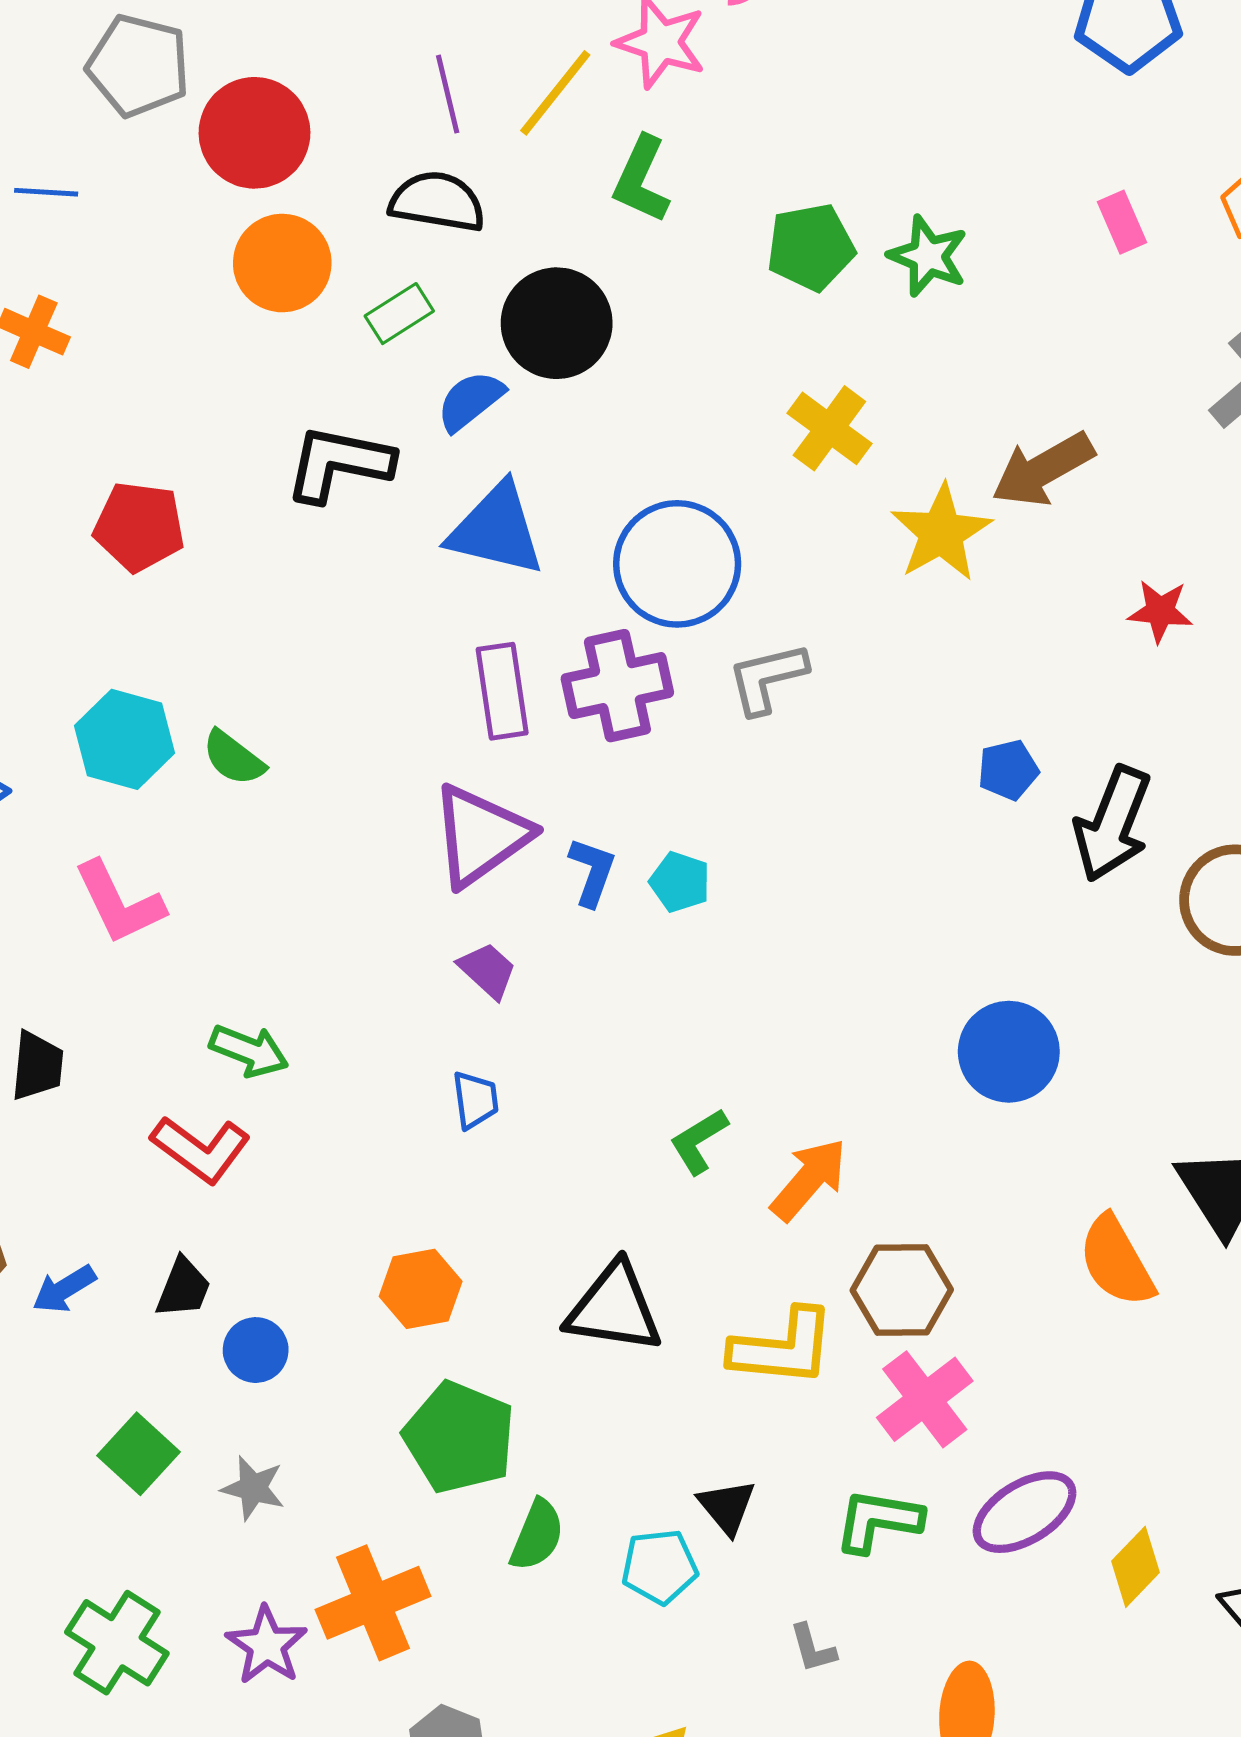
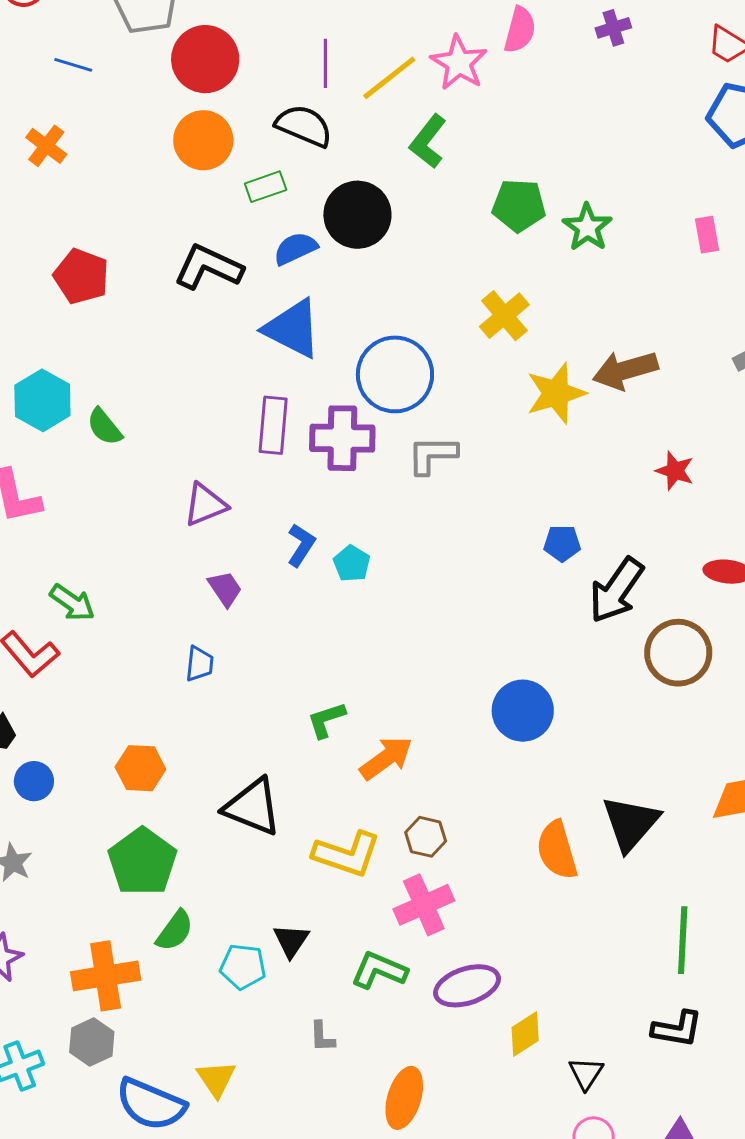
purple triangle: (481, 835) -> (205, 505), moved, size x0.7
brown hexagon: (902, 1290) -> (426, 837), size x0.7
orange cross: (373, 1603) -> (106, 976), moved

